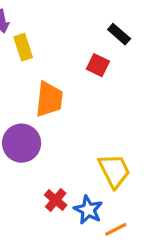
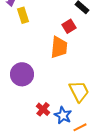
red square: (98, 65) -> (69, 26), turned 32
orange trapezoid: (49, 99) -> (59, 47), moved

